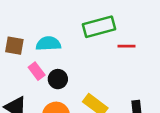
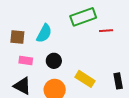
cyan semicircle: (48, 44) -> (44, 33), turned 126
pink rectangle: (37, 71) -> (26, 61), moved, turned -40

